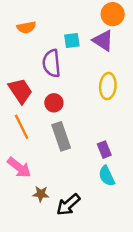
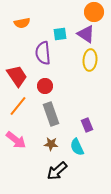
yellow ellipse: (108, 86) -> (90, 60), moved
orange line: (22, 127) -> (18, 106), turned 65
cyan semicircle: (107, 176) -> (77, 147), moved
brown star: (41, 194) -> (51, 144), moved

